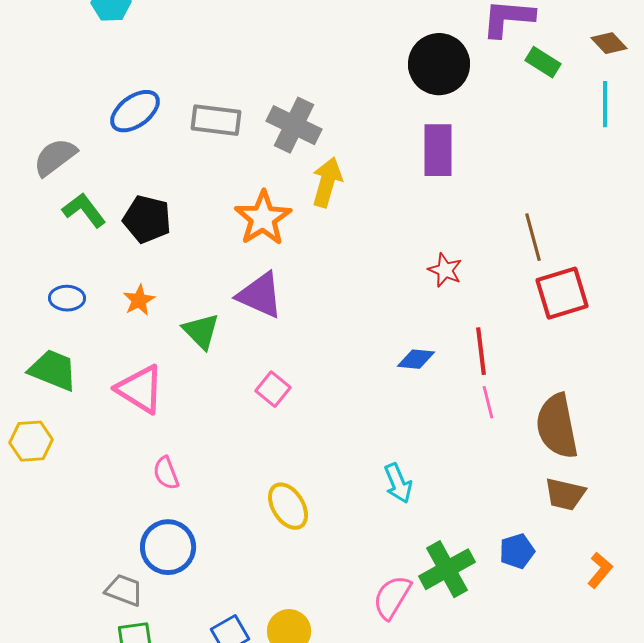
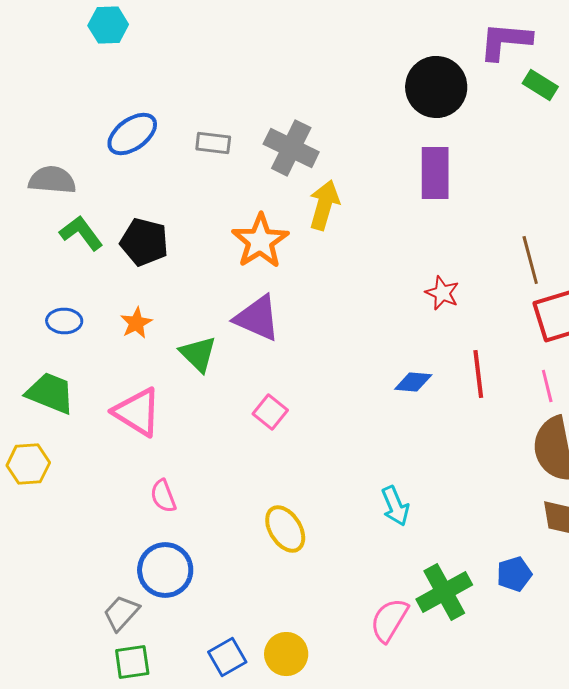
gray rectangle: (216, 120) -> (213, 143), size x0.7
gray semicircle: (55, 157) -> (52, 180), turned 42
pink line: (488, 402) -> (547, 386), moved
gray trapezoid: (124, 590) -> (121, 613), turned -69

